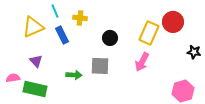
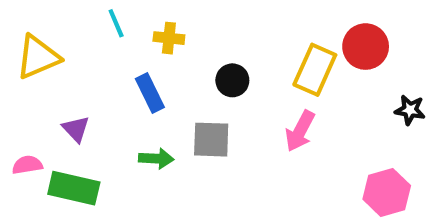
yellow triangle: (33, 27) -> (38, 57), moved
blue rectangle: (62, 35) -> (150, 93), moved

